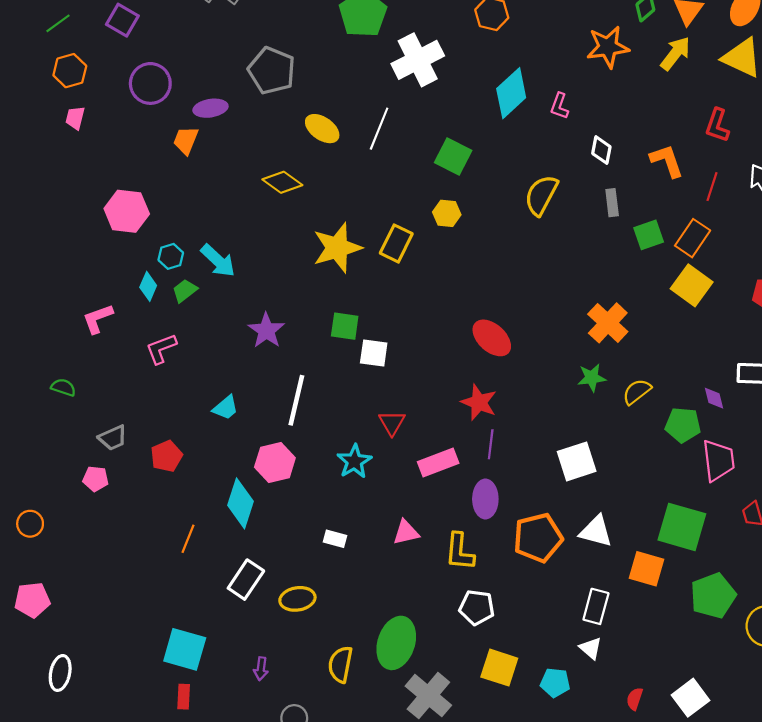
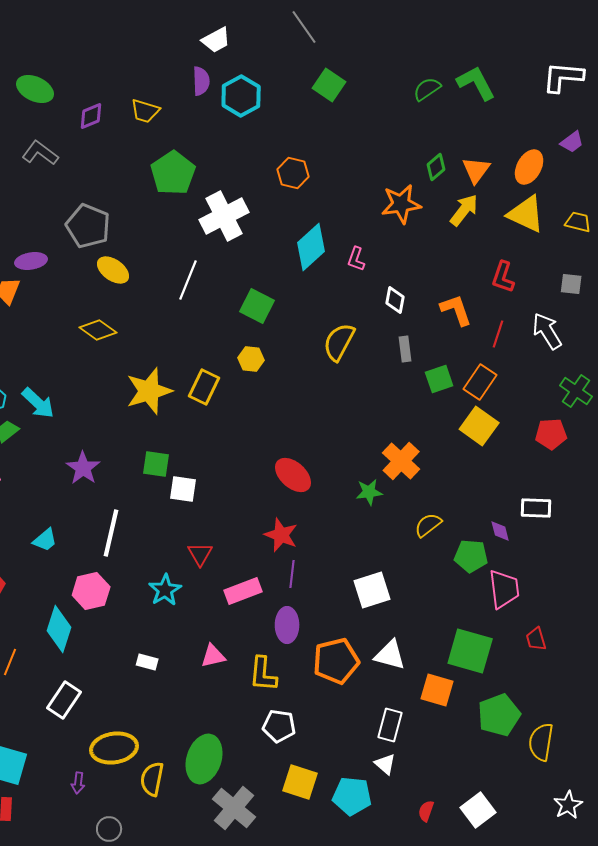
yellow ellipse: (322, 129) -> (113, 270), moved
green star: (592, 378) -> (369, 492), moved
yellow ellipse: (297, 599) -> (114, 748), moved, size x1.4
cyan pentagon: (555, 683) -> (352, 796), size x1.4

